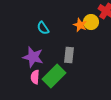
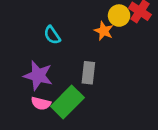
yellow circle: (91, 22) -> (119, 16), moved
pink semicircle: (35, 77) -> (41, 103), turned -80

